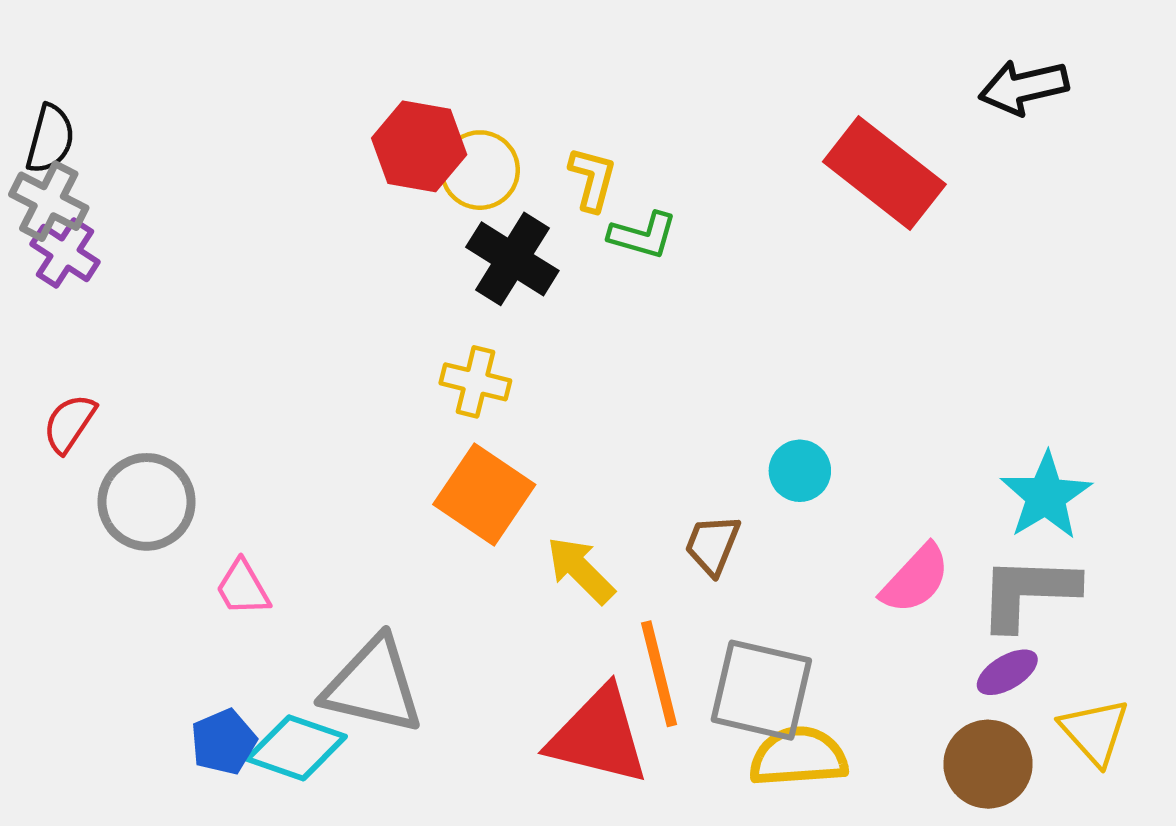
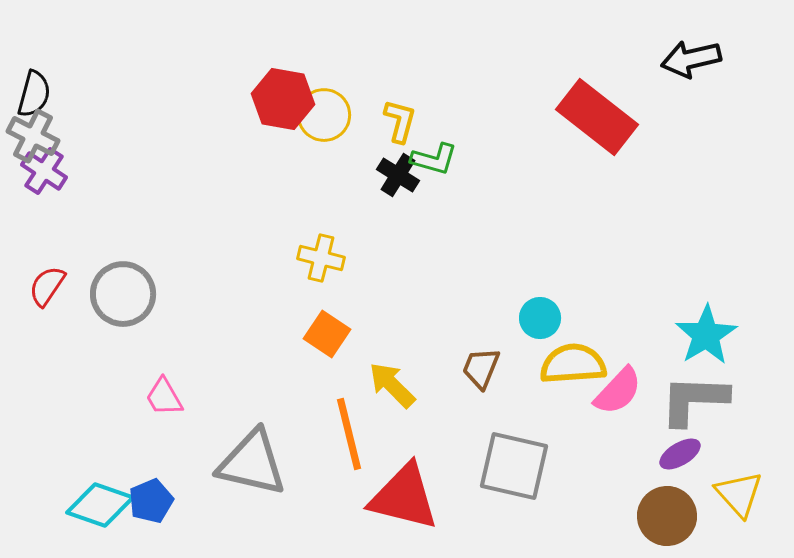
black cross: (512, 259) -> (398, 175), moved, size x0.7
orange square: (484, 494) -> (327, 334), size x0.7
gray circle: (147, 502) -> (123, 294), moved
orange line: (659, 674) -> (349, 434), moved
cyan diamond: (296, 748) -> (100, 505), moved
yellow semicircle: (798, 757) -> (573, 364), moved

